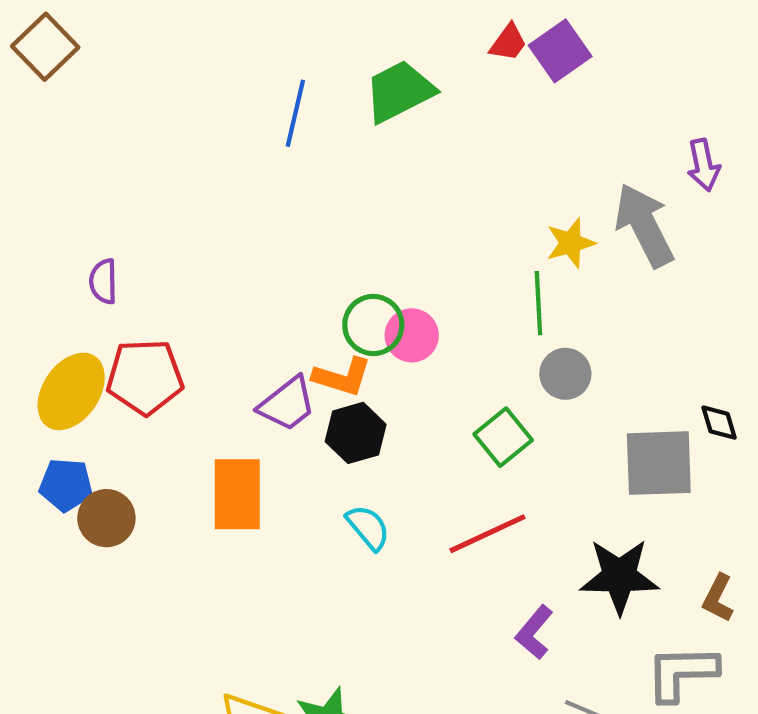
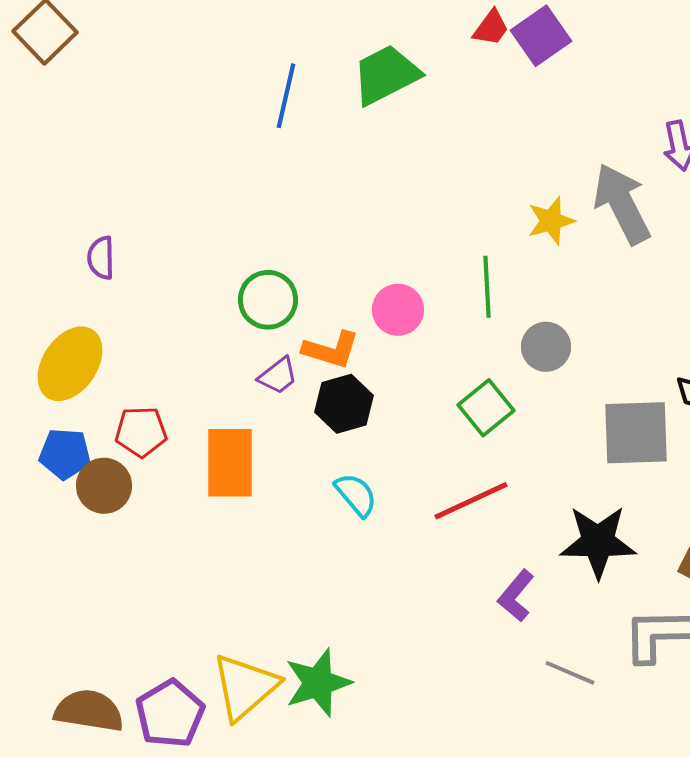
green line: (538, 303) -> (487, 287), moved
green circle: (373, 325) -> (268, 300), moved
red pentagon: (145, 377) -> (141, 432), moved, size x0.7
purple trapezoid: (287, 404) -> (278, 376), size x0.7

